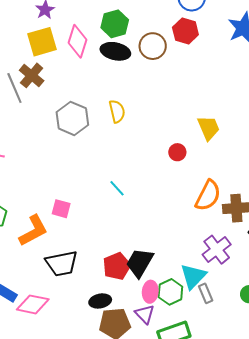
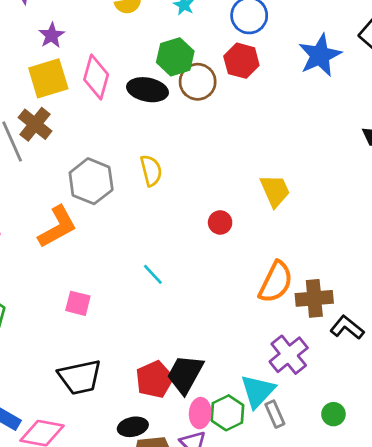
green hexagon: (115, 24) -> (175, 57), moved
red circle: (177, 152) -> (220, 222), moved
orange L-shape: (33, 231) -> (57, 227), moved

